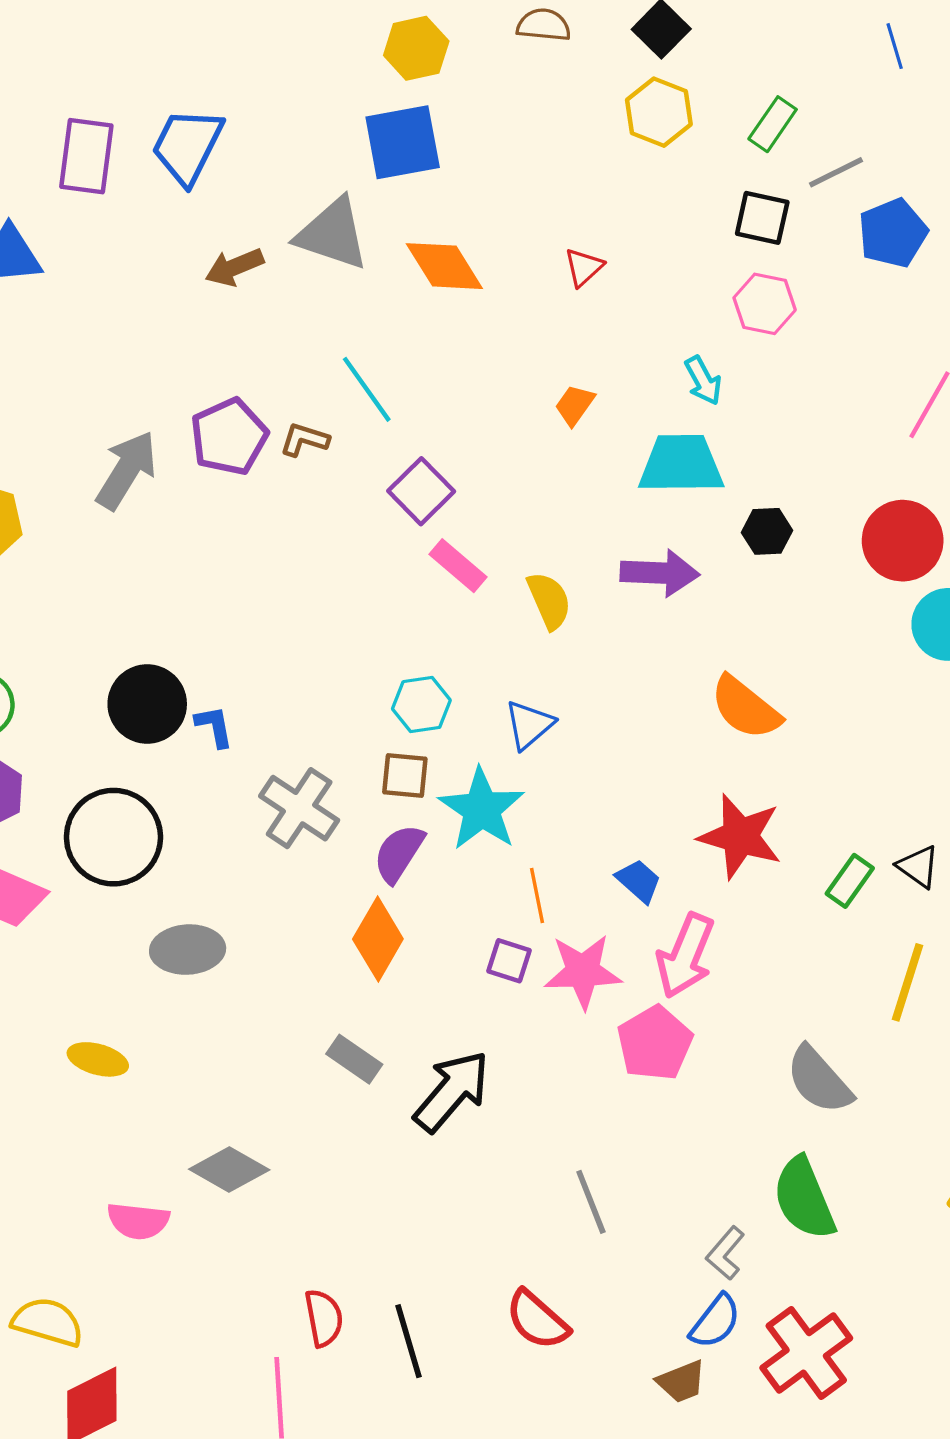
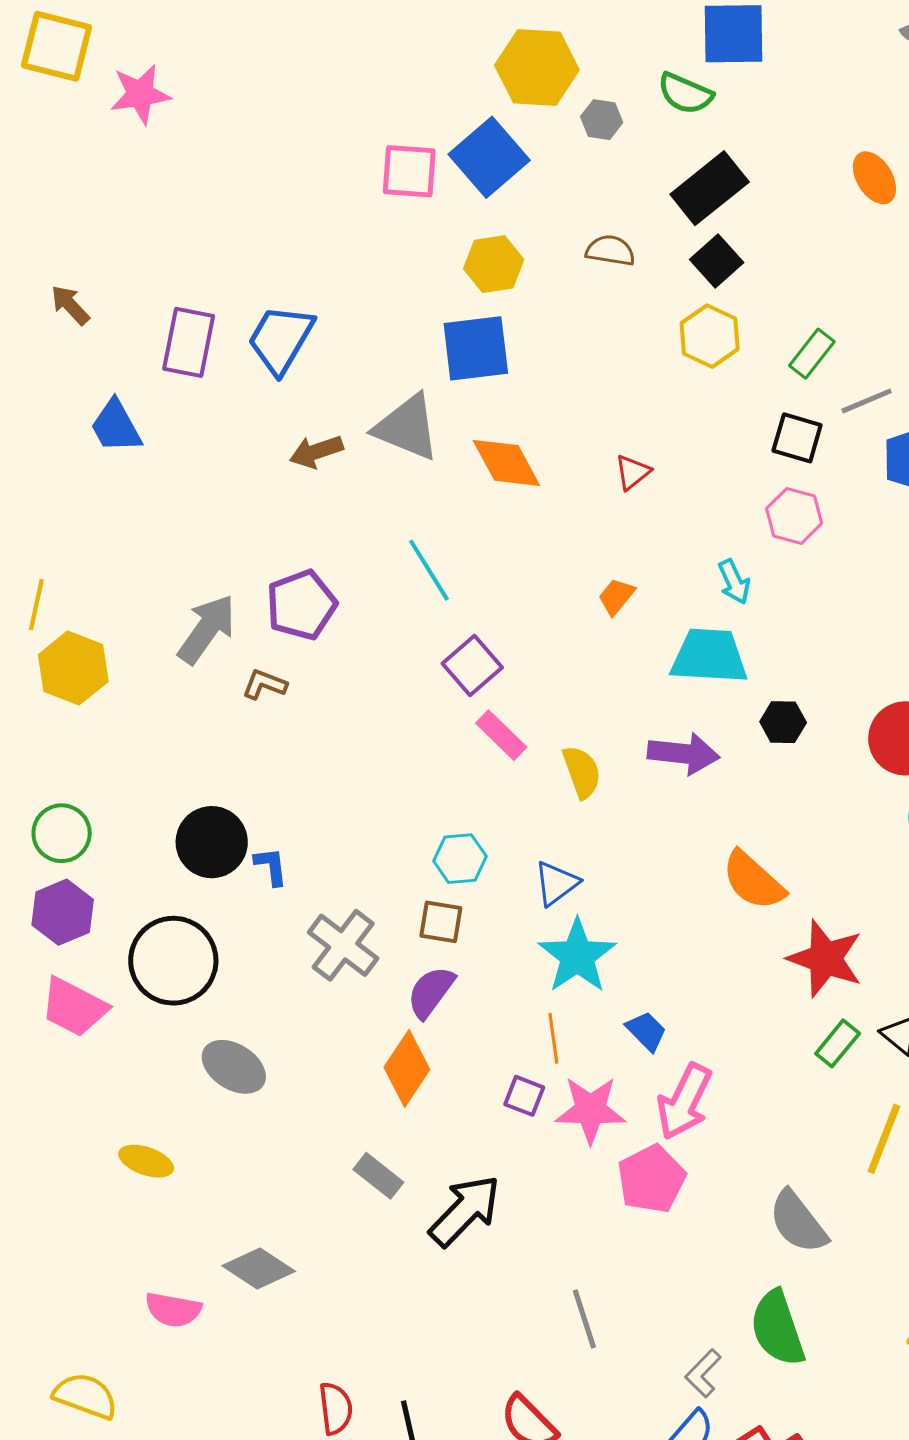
brown L-shape: (304, 440) -> (264, 684), moved
cyan star: (482, 809) -> (577, 956), moved
red star: (740, 836) -> (825, 959), moved
gray ellipse: (188, 950) -> (234, 1067), turned 32

